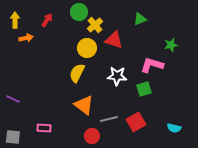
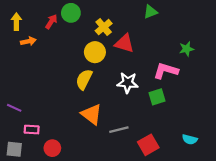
green circle: (79, 12) -> (71, 13), moved
green triangle: (140, 19) -> (151, 12), moved
red square: (136, 122) -> (148, 145), moved
pink rectangle: (44, 128) -> (32, 130), moved
red circle: (92, 136) -> (52, 148), moved

